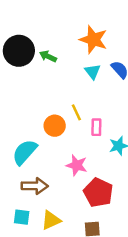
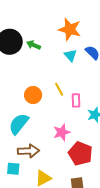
orange circle: (55, 126) -> (33, 95), moved
pink star: (77, 165) -> (62, 132), turned -30
cyan square: (22, 217) -> (13, 169), moved

